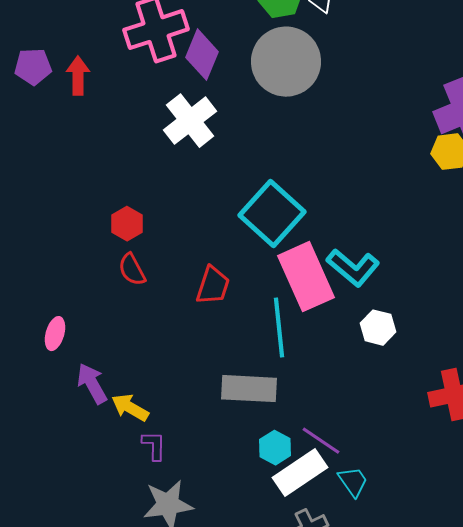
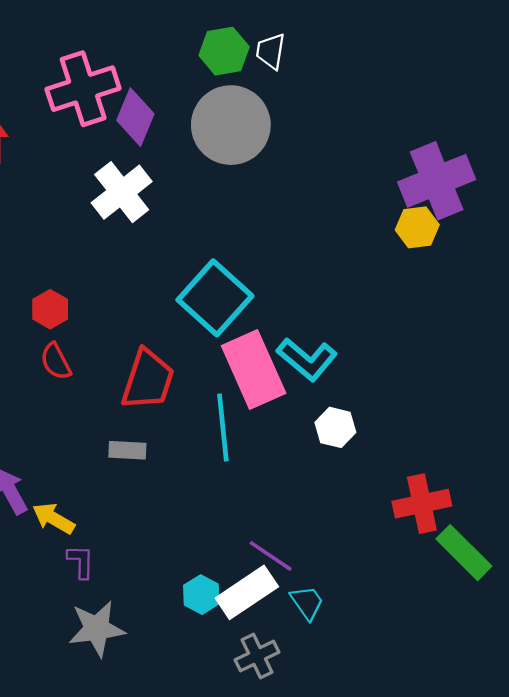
red trapezoid: (213, 286) -> (148, 380), size x1.4
gray rectangle: (249, 389) -> (127, 450), moved, size x0.6
cyan hexagon: (275, 448) -> (201, 595), moved

